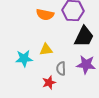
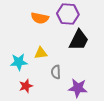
purple star: (86, 65) -> (78, 88), moved
red star: (49, 83) -> (26, 86), moved

